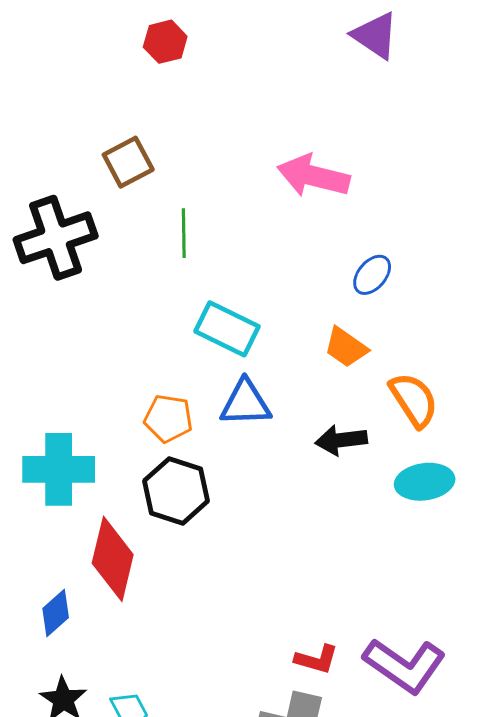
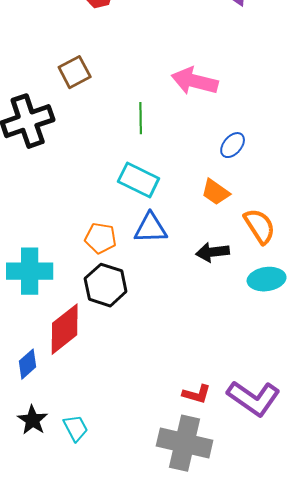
green line: (184, 233) -> (141, 118), moved
red diamond: (113, 559) -> (65, 329), turned 38

